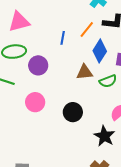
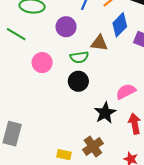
purple circle: (38, 65) -> (66, 27), moved
green semicircle: (108, 81) -> (79, 57), moved

